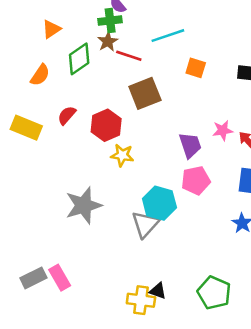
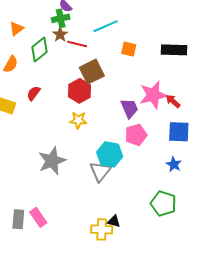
red hexagon: (106, 125) -> (80, 91), moved
pink star: (223, 130) -> (153, 95), size x1.8
gray rectangle: (33, 278) -> (18, 219), turned -54
green pentagon: (214, 293) -> (163, 204), moved

